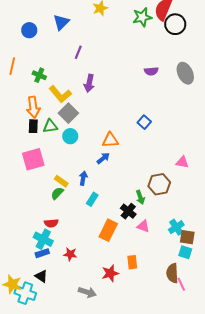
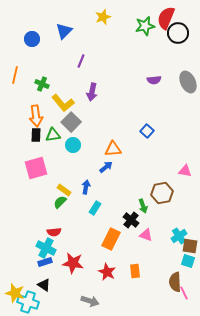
red star: (70, 254) -> (73, 263), size x1.5
red star: (110, 273) -> (107, 272), moved, turned -30

